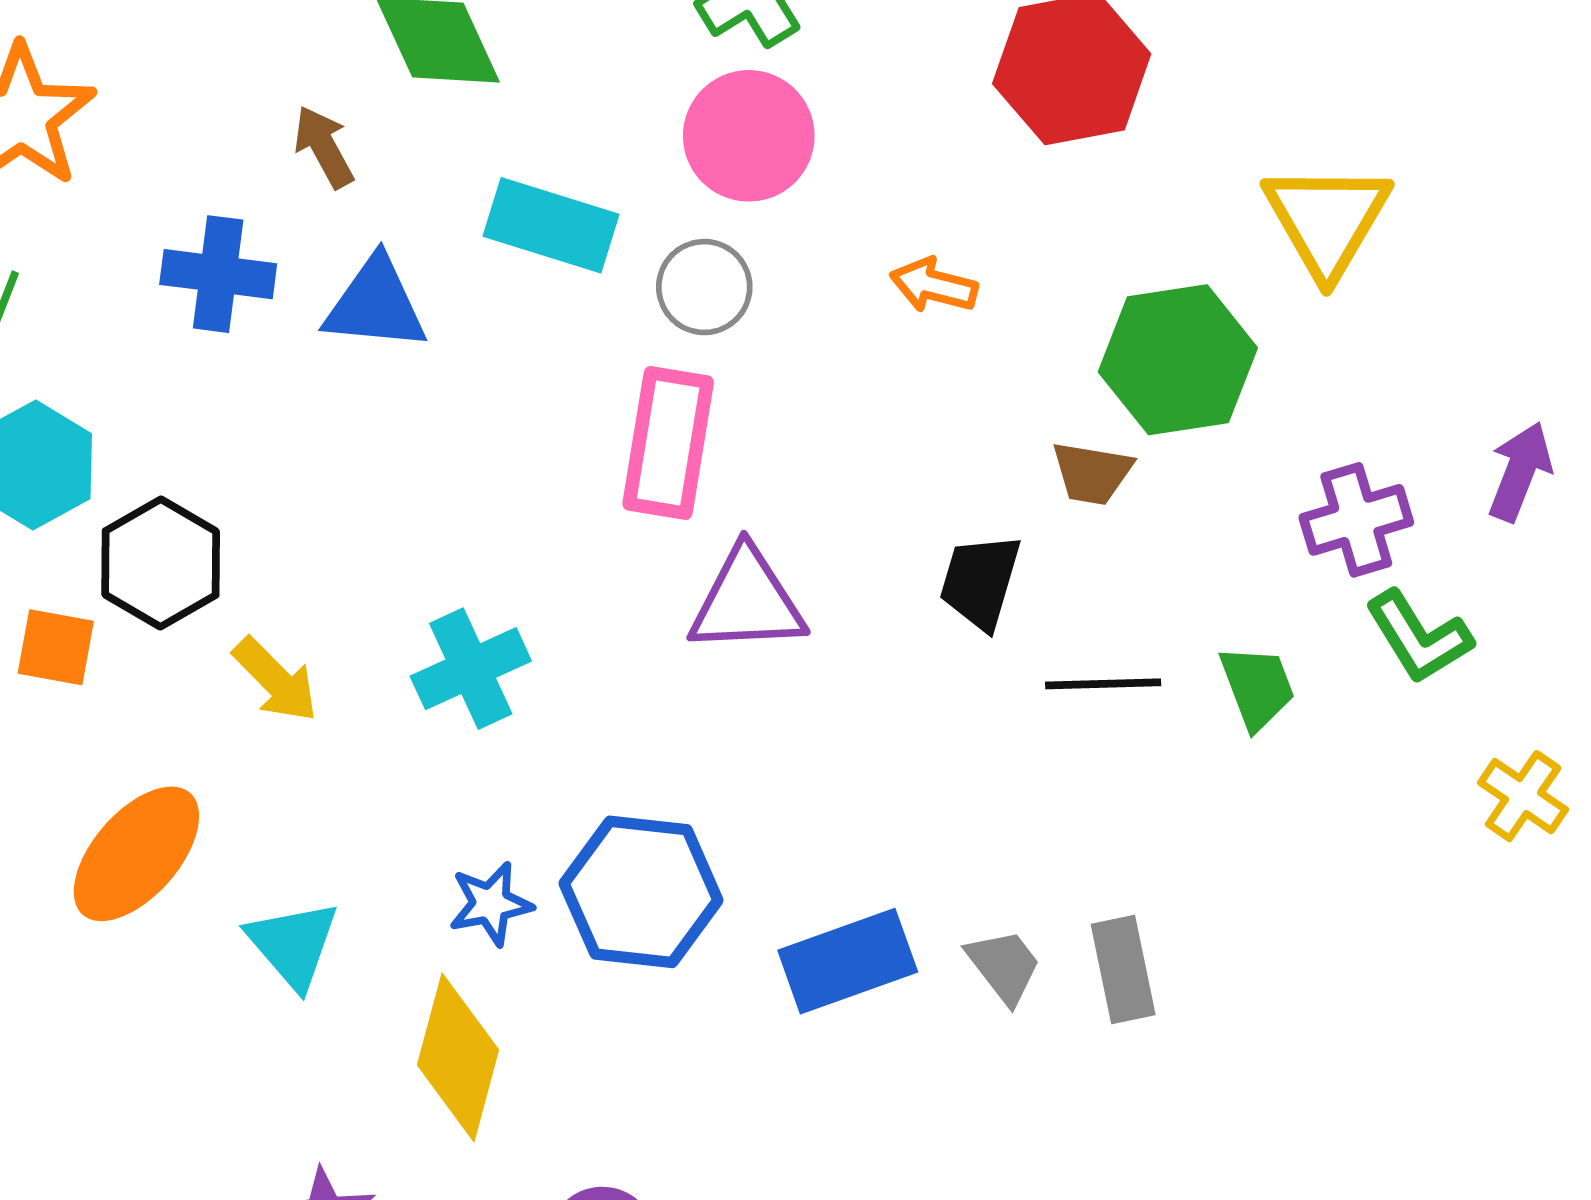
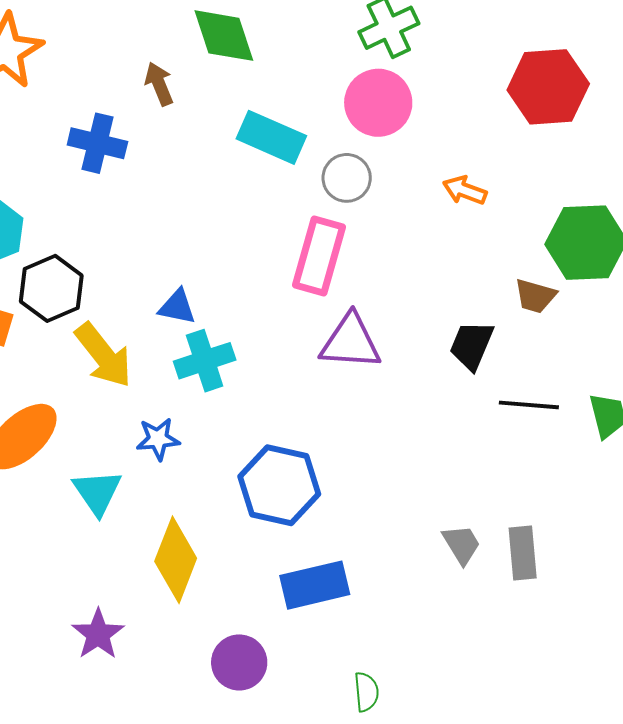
blue triangle: (375, 304) -> (177, 307), moved, size x0.7
yellow arrow: (276, 680) -> (104, 355), size x1.4
blue star: (491, 904) -> (158, 439), moved
blue rectangle: (848, 961) -> (315, 585), moved

